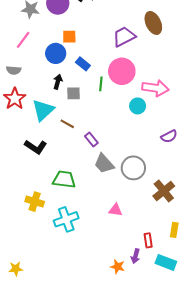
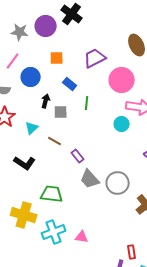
purple trapezoid: (124, 37) -> (95, 58), moved
blue circle: (56, 53) -> (31, 77), moved
pink circle: (122, 71) -> (122, 80), moved
cyan triangle: (43, 110) -> (32, 128), size x0.6
yellow cross: (35, 202) -> (24, 215), size x1.4
pink triangle: (116, 210) -> (82, 237), moved

